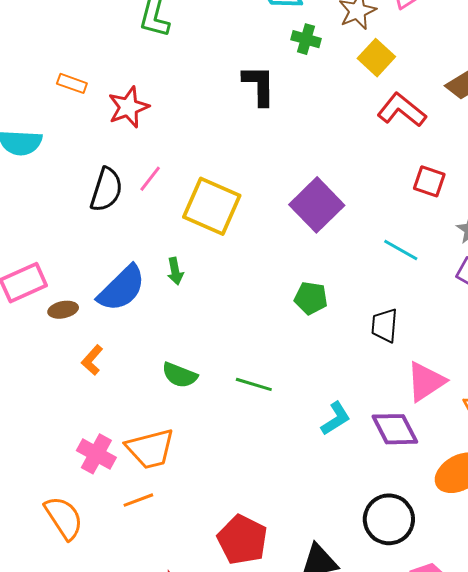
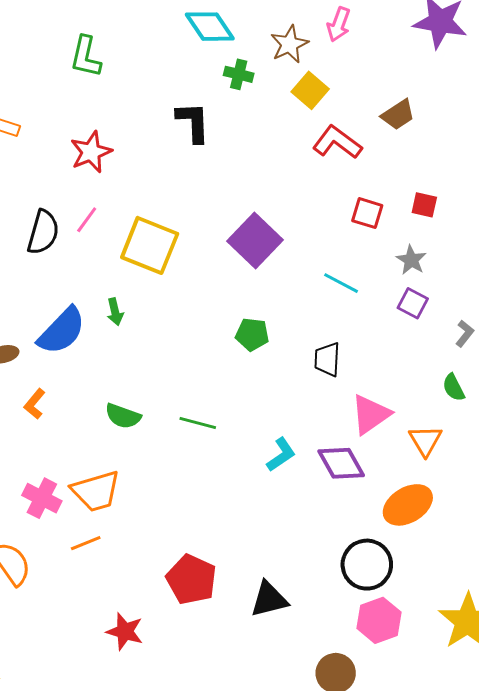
red star: (128, 107) -> (91, 152), moved
black circle: (389, 519) -> (367, 565), moved

